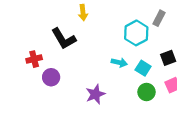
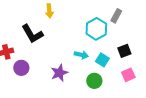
green circle: (146, 92) -> (94, 81), moved
purple star: (95, 94) -> (59, 73), moved

